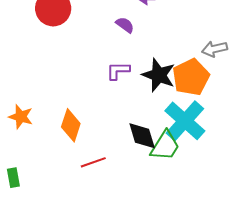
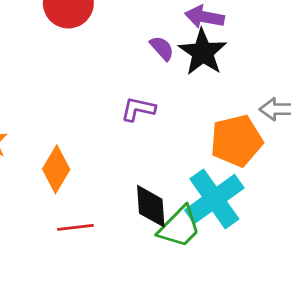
black star: (159, 75) -> (203, 52), moved

